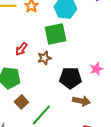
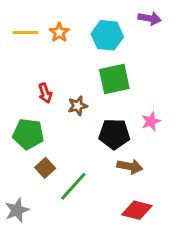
green square: (55, 34) -> (114, 79), moved
red arrow: (21, 49) -> (45, 93), turned -56

